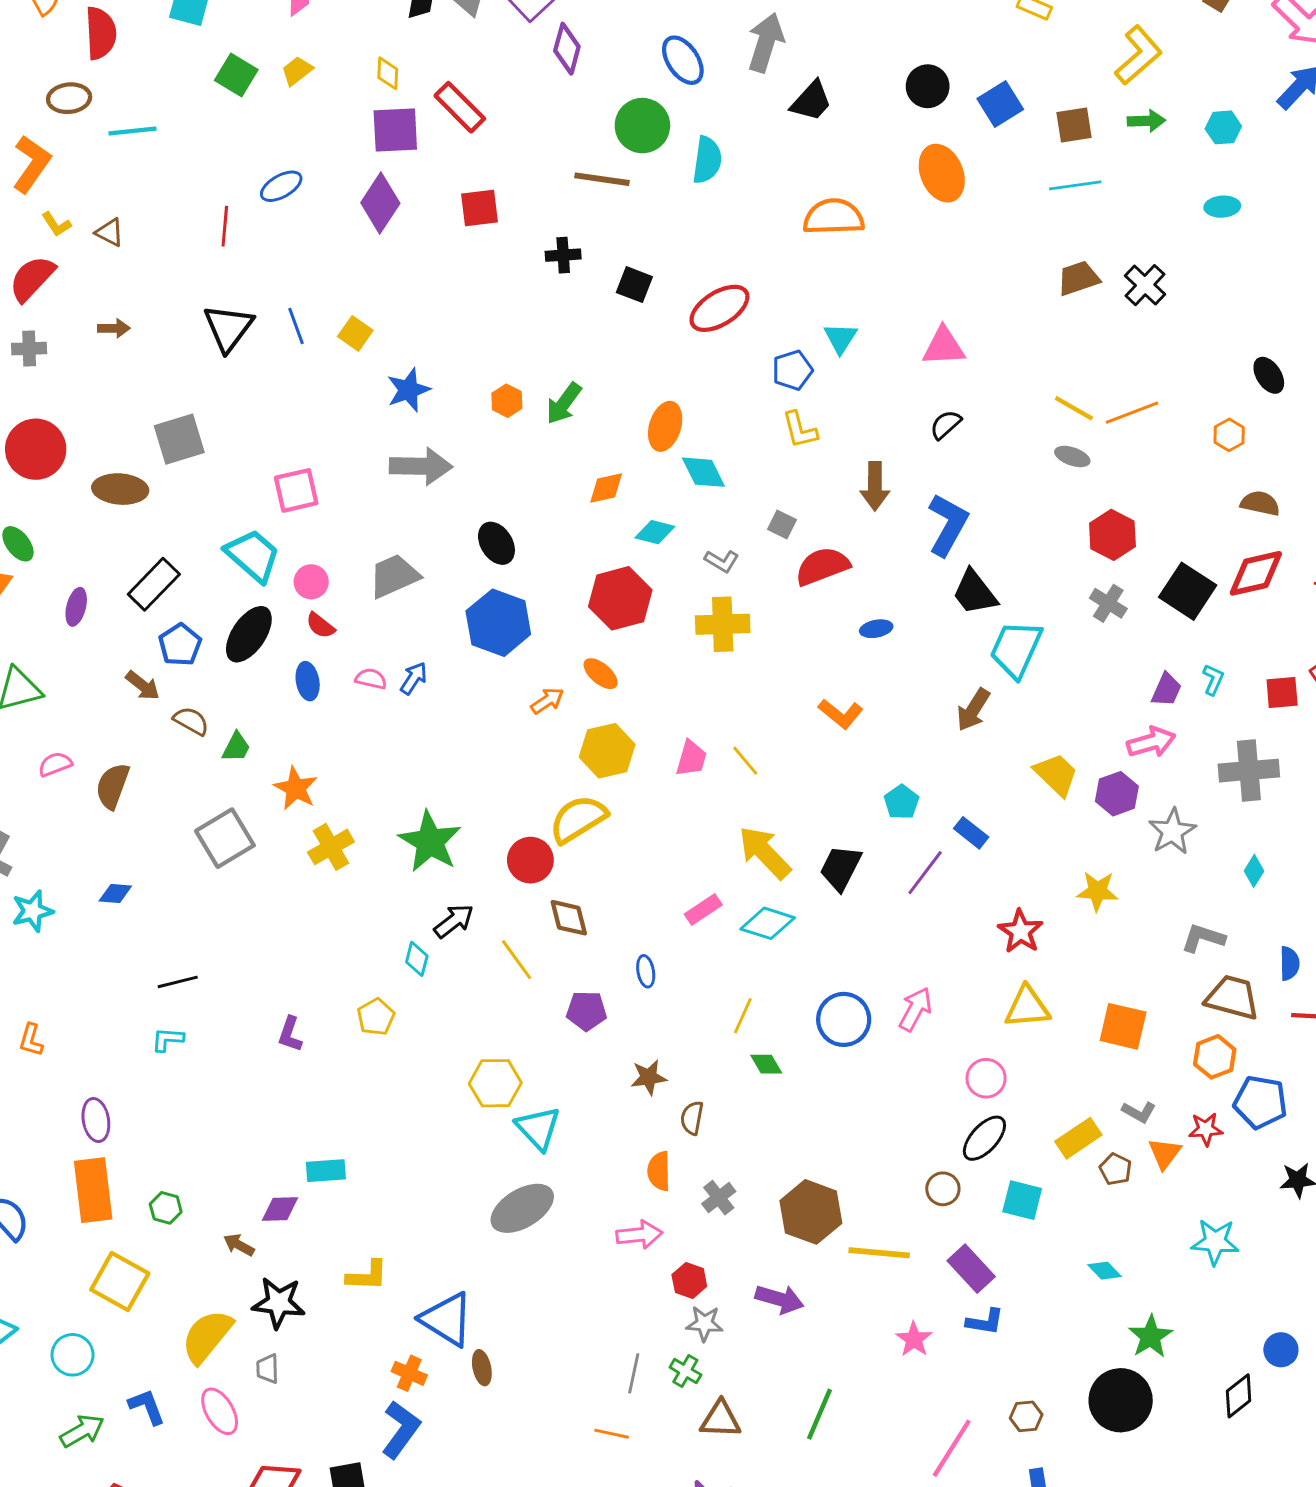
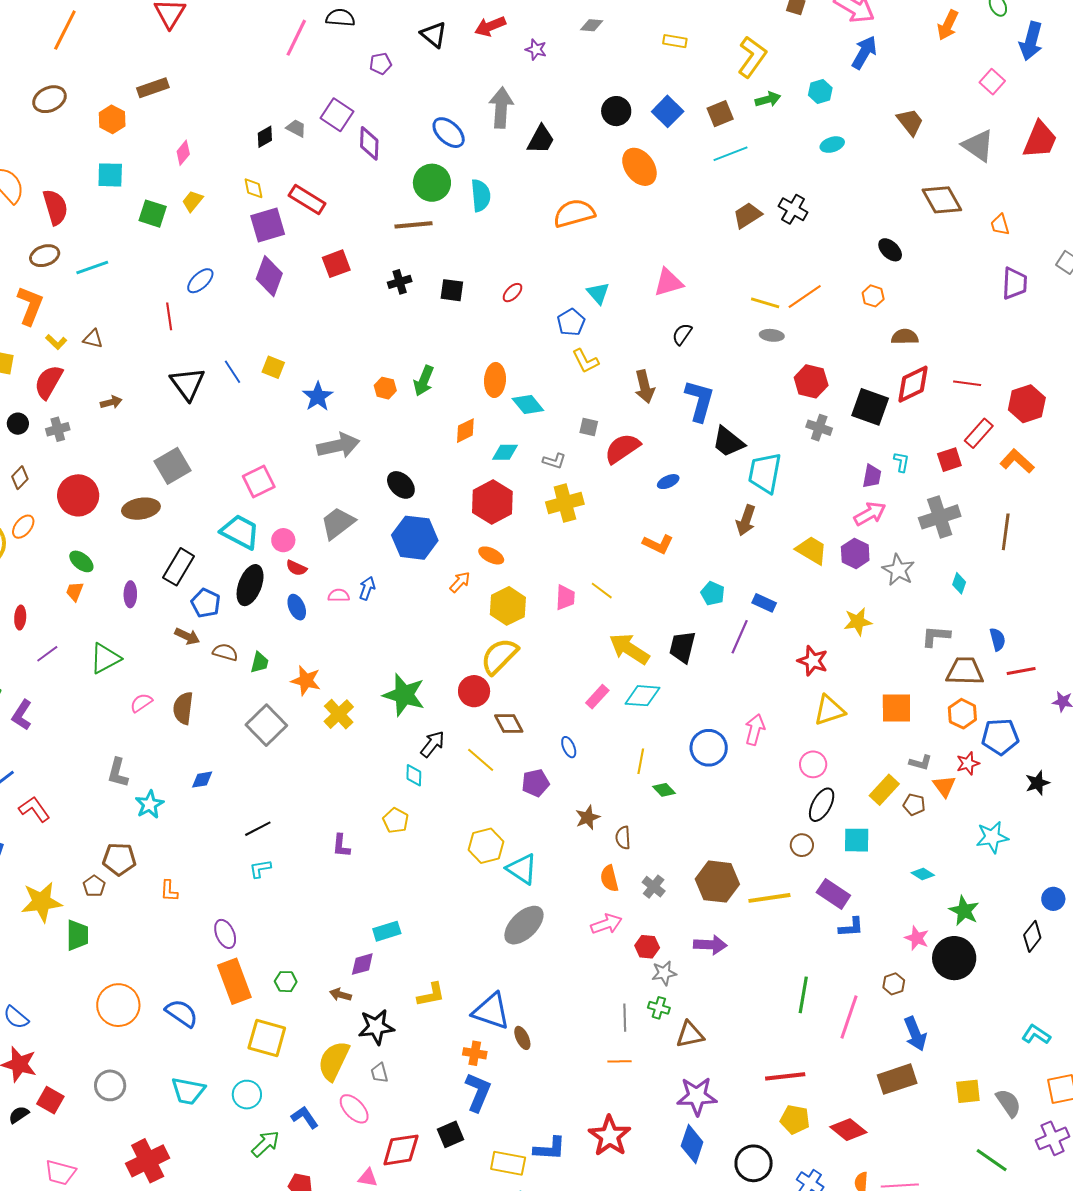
red ellipse: (719, 308) -> (512, 293), size x0.5
pink star: (914, 1339) -> (917, 938), moved
green line: (819, 1414) -> (803, 995), moved

